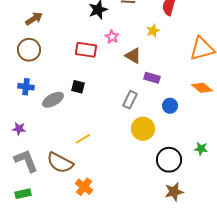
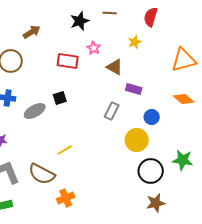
brown arrow: (34, 19) -> (32, 32), moved
black square: (78, 87) -> (60, 98), turned -32
yellow circle: (143, 129) -> (137, 140), moved
green star: (201, 149) -> (183, 160), size x1.5
orange cross: (84, 187) -> (66, 198), turned 30

